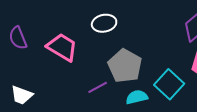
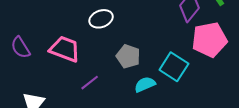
gray pentagon: (125, 66) -> (128, 56), size x0.7
purple line: (98, 87) -> (90, 83), moved

